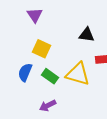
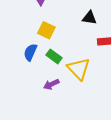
yellow triangle: (78, 74) -> (79, 69), moved, turned 30

